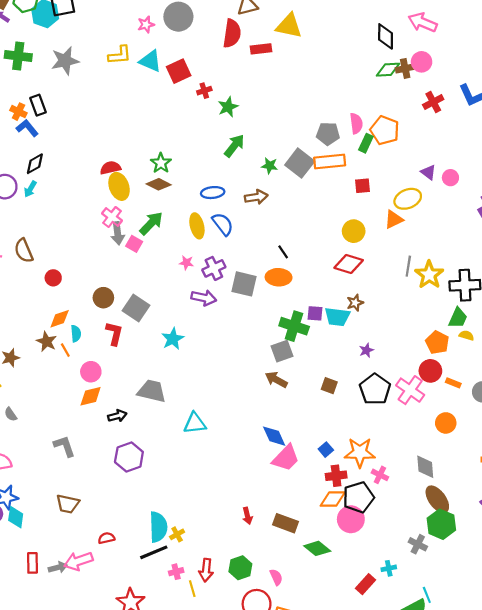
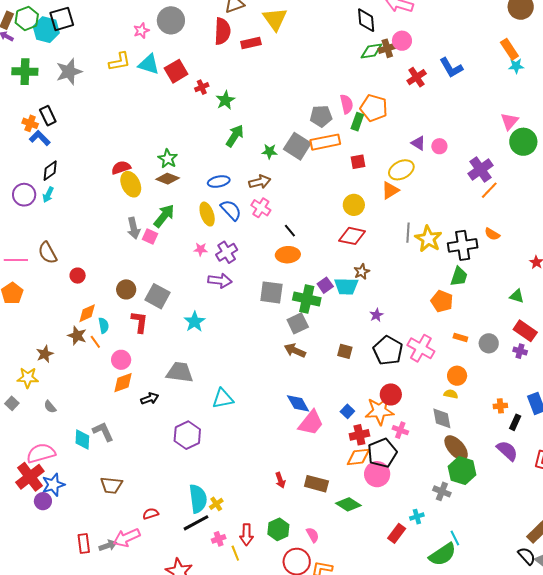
yellow triangle: (289, 26) -> (275, 19), turned 48
pink cross: (112, 217) -> (261, 208), moved
gray square: (244, 284) -> (271, 292), moved
purple square: (315, 313) -> (325, 285), turned -35
yellow semicircle: (466, 335) -> (451, 394), moved
red circle: (430, 371) -> (391, 394), moved
purple hexagon: (129, 457) -> (187, 435), moved
cyan diamond: (16, 517) -> (82, 439), moved

